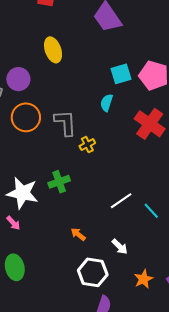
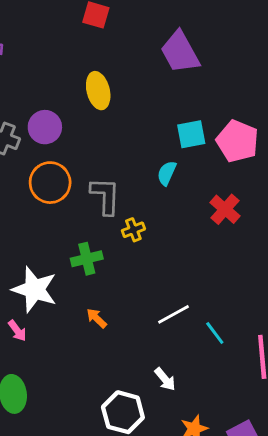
red cross: (150, 124) -> (225, 209), size x0.7
green cross: (59, 182) -> (87, 259), moved
orange arrow: (78, 234) -> (97, 318), moved

